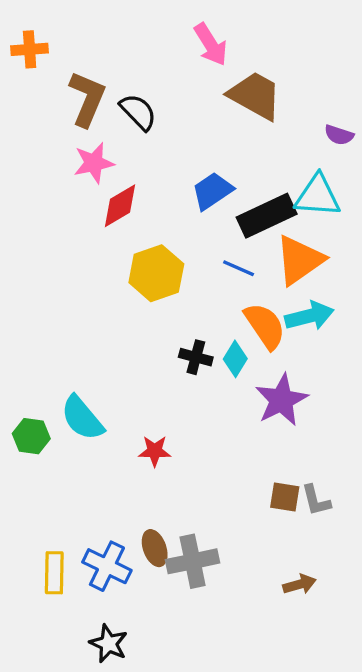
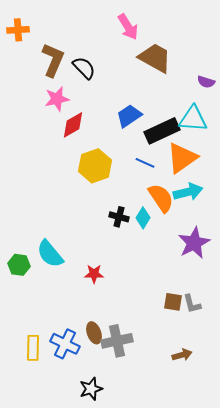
purple star: (281, 400) -> (194, 243), moved
black star: (109, 644) -> (91, 389), moved, turned 30

